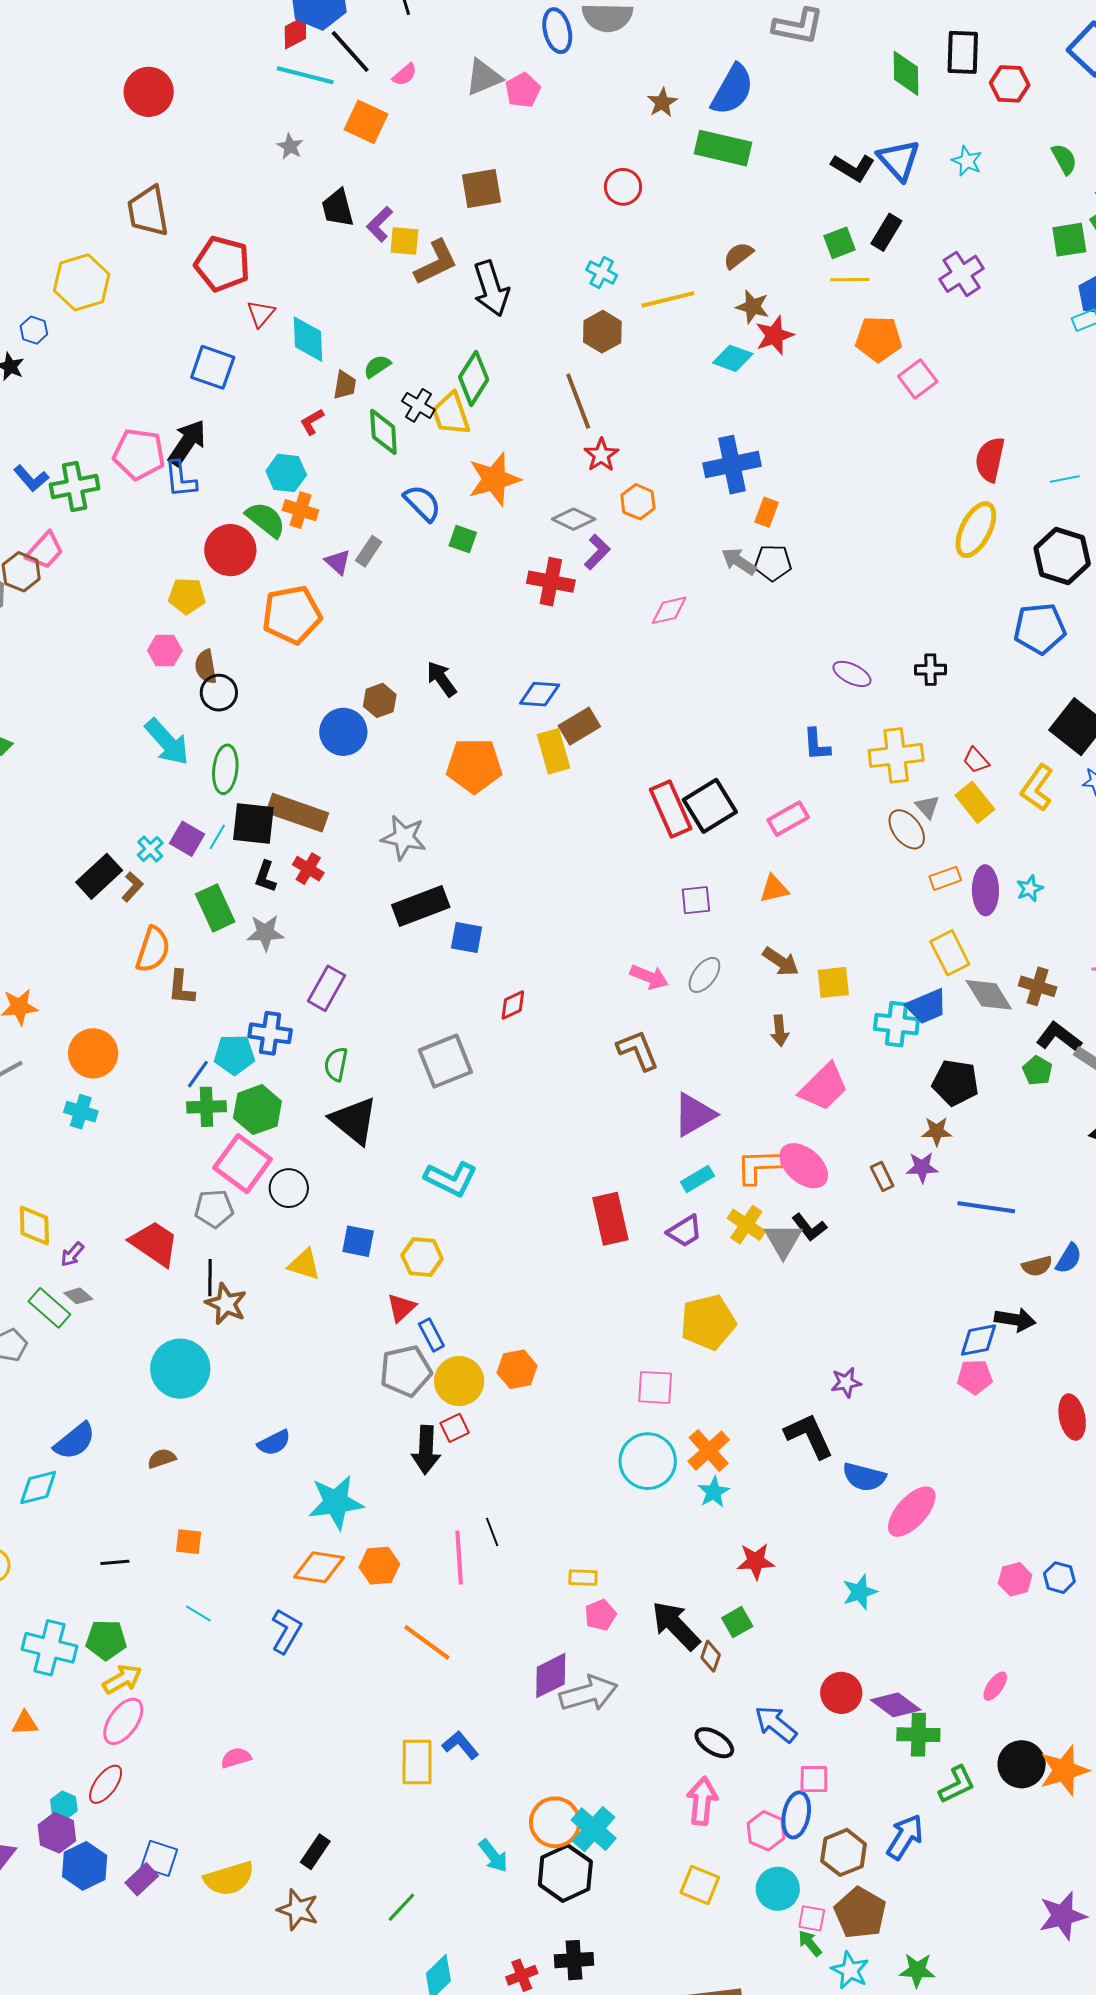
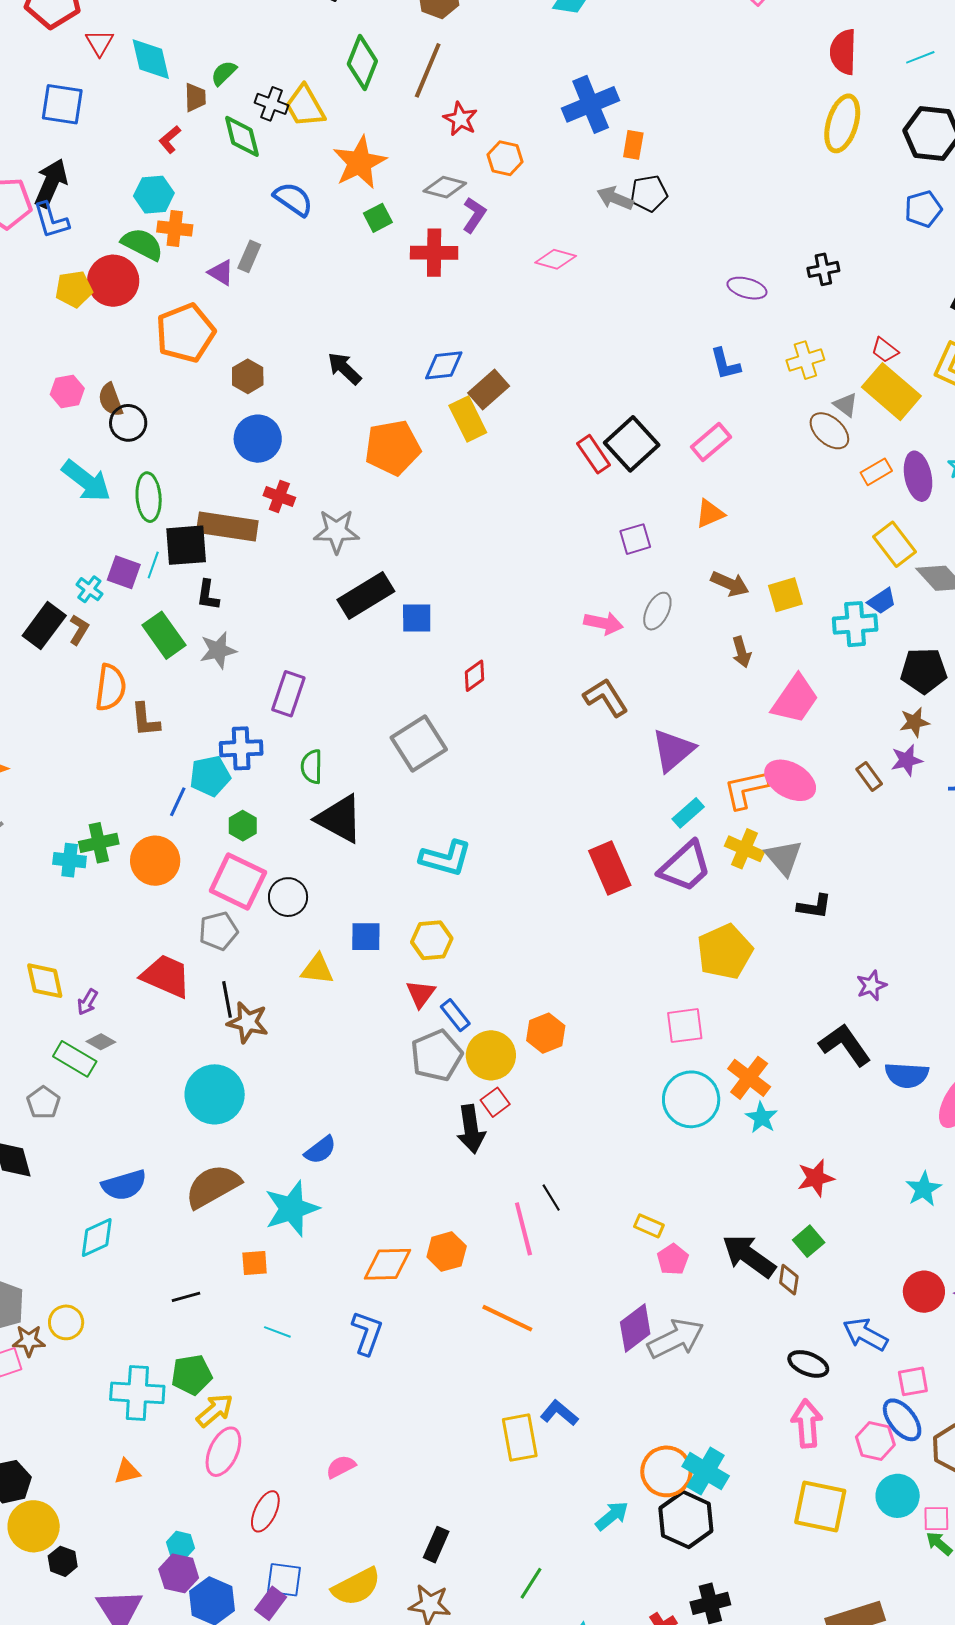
green diamond: (474, 378) -> (362, 63), moved
brown line: (578, 401) -> (428, 70), turned 54
green square: (463, 539) -> (378, 218), moved, turned -36
yellow pentagon: (187, 596) -> (74, 289), moved
pink diamond: (669, 610) -> (556, 259), turned 39
blue pentagon: (1040, 629) -> (923, 209), size x0.7
brown hexagon: (380, 700) -> (248, 376), moved
yellow cross: (896, 755) -> (805, 360), size x0.7
yellow rectangle: (975, 802) -> (891, 392), size x1.4
red rectangle: (671, 809) -> (594, 454), size x0.7
red cross: (308, 869) -> (279, 497), moved
blue trapezoid: (927, 1006) -> (882, 601), size x0.7
orange circle: (93, 1053) -> (155, 861), moved
green cross: (206, 1107) -> (99, 843), moved
green hexagon: (257, 1110) -> (243, 826), size x0.6
black L-shape: (809, 1227) -> (814, 906), moved, turned -33
purple trapezoid: (685, 1231) -> (685, 867), size x1.5
blue semicircle: (75, 1441) -> (124, 1185), turned 33
brown semicircle: (162, 1458) -> (213, 1186), size x2.0
cyan star: (336, 1502) -> (292, 1209), moved
yellow rectangle: (583, 1578) -> (649, 1226), turned 32
red ellipse: (106, 1784) -> (265, 1511), moved
blue ellipse: (796, 1815) -> (902, 1420), turned -39
cyan arrow: (493, 1856) -> (612, 1516), turned -81
yellow square: (700, 1885) -> (820, 1506), size x1.4

